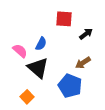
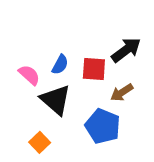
red square: (64, 19) -> (94, 69), moved
black arrow: (86, 34) -> (126, 50), size x1.5

